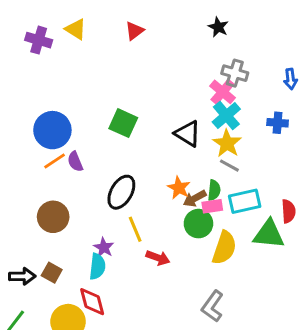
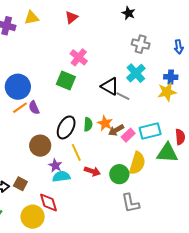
yellow triangle: (76, 29) -> (32, 18), turned -42
pink cross: (223, 92) -> (79, 57), moved
yellow star: (227, 143) -> (167, 92), moved, turned 30
gray line: (229, 166) -> (123, 96), moved
green semicircle: (214, 190) -> (88, 124), moved
pink rectangle: (212, 206) -> (128, 135), turned -32
brown circle: (53, 217) -> (40, 146), moved
green circle: (198, 224) -> (119, 174), moved
cyan semicircle: (97, 266) -> (61, 176), moved, turned -102
gray L-shape: (212, 306) -> (130, 203), turned -45

